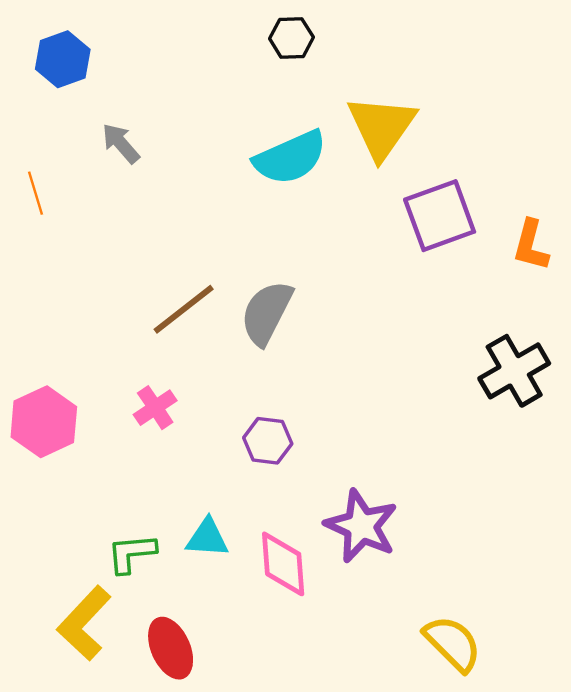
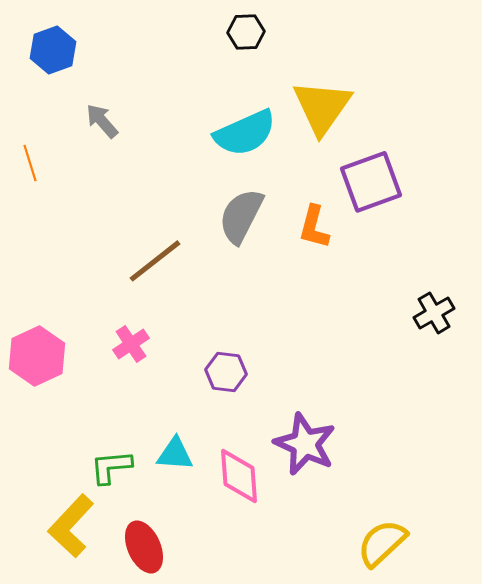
orange L-shape: (531, 245) -> (314, 227), moved
gray semicircle: (267, 313) -> (241, 216), moved
black cross: (514, 371) -> (434, 313), size x0.7
yellow semicircle: (453, 643) -> (382, 543), turned -88

